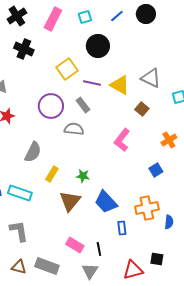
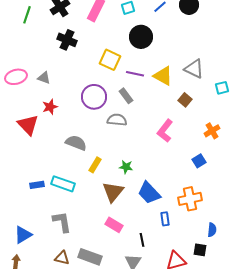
yellow square: (67, 69) -> (110, 60), turned -30
gray semicircle: (33, 152) -> (76, 143), turned -95
blue semicircle: (169, 222) -> (212, 230), moved
pink rectangle: (75, 245) -> (114, 225), moved

